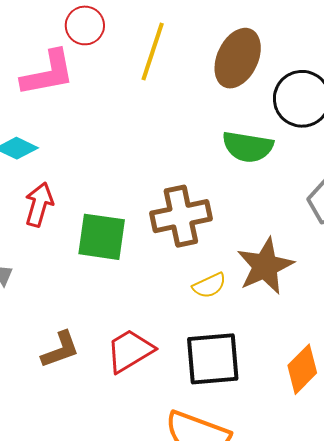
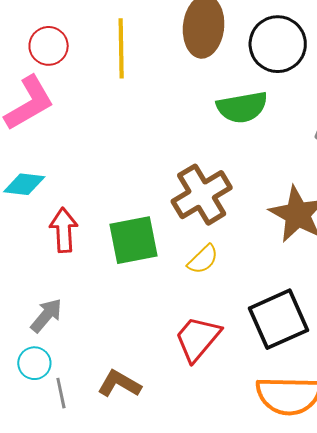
yellow semicircle: (209, 285) -> (203, 259), moved
brown L-shape: (60, 350) -> (119, 384), moved, turned -111

